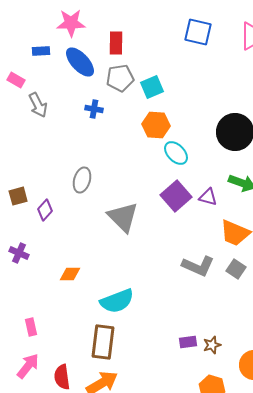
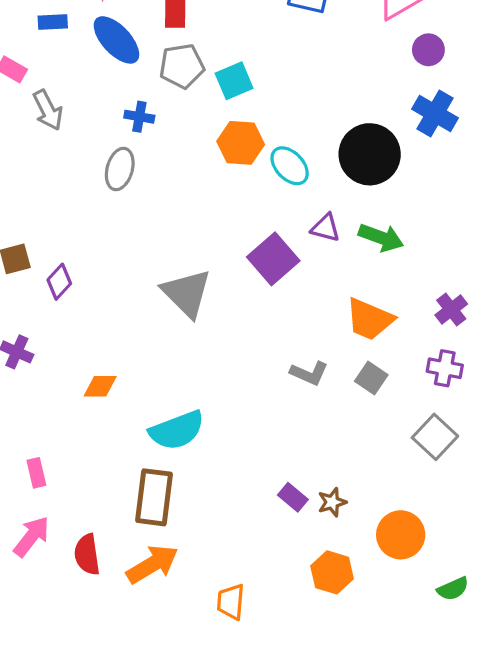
cyan ellipse: (176, 153) -> (290, 166), moved
gray ellipse: (82, 180) -> (120, 169), moved
purple triangle: (208, 197) -> (326, 228), moved
gray L-shape: (198, 266) -> (309, 373), size x0.7
purple rectangle: (188, 342) -> (293, 497), turned 48

